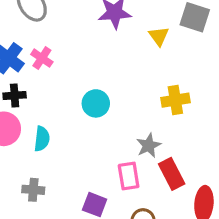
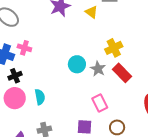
cyan circle: (96, 103) -> (77, 64), moved
gray star: (149, 145) -> (98, 69), moved
red rectangle: (172, 174) -> (122, 73), moved

